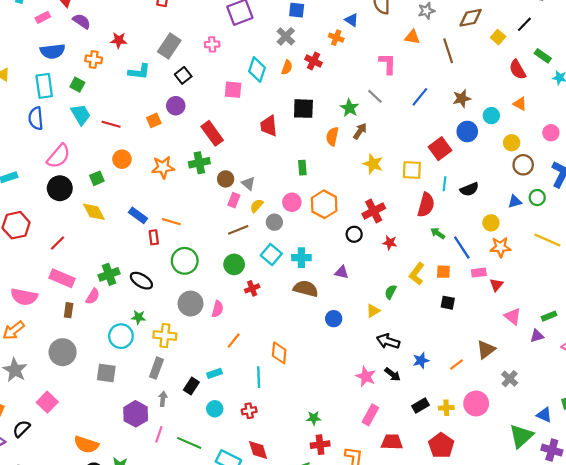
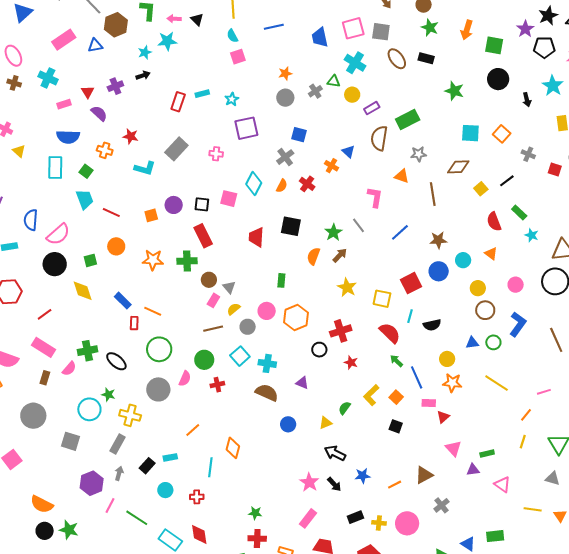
black square: (183, 75) -> (202, 204), moved, turned 35
blue semicircle: (36, 118) -> (31, 220), moved
red semicircle: (426, 205) -> (390, 333), turned -70
orange square: (443, 272) -> (396, 397), turned 32
pink semicircle: (218, 309) -> (185, 379), moved

